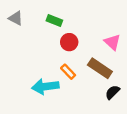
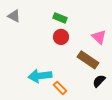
green rectangle: (54, 20) -> (60, 18), moved
orange rectangle: (68, 72) -> (60, 88), moved

